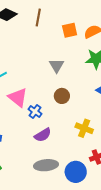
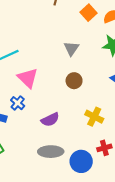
orange square: (70, 30) -> (88, 13), turned -35
blue cross: (35, 111) -> (18, 103), moved

